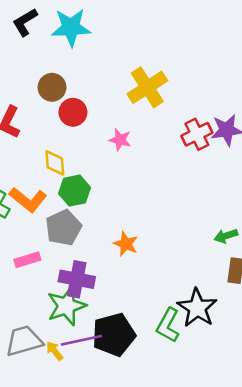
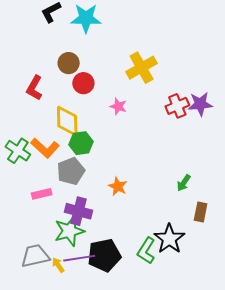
yellow diamond: (55, 163) -> (67, 121), size x1.5
green arrow: (226, 236) -> (184, 183), moved, turned -42

